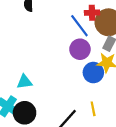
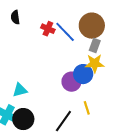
red cross: (92, 13) -> (48, 29), moved, turned 32
purple circle: (80, 49) -> (71, 82), moved

